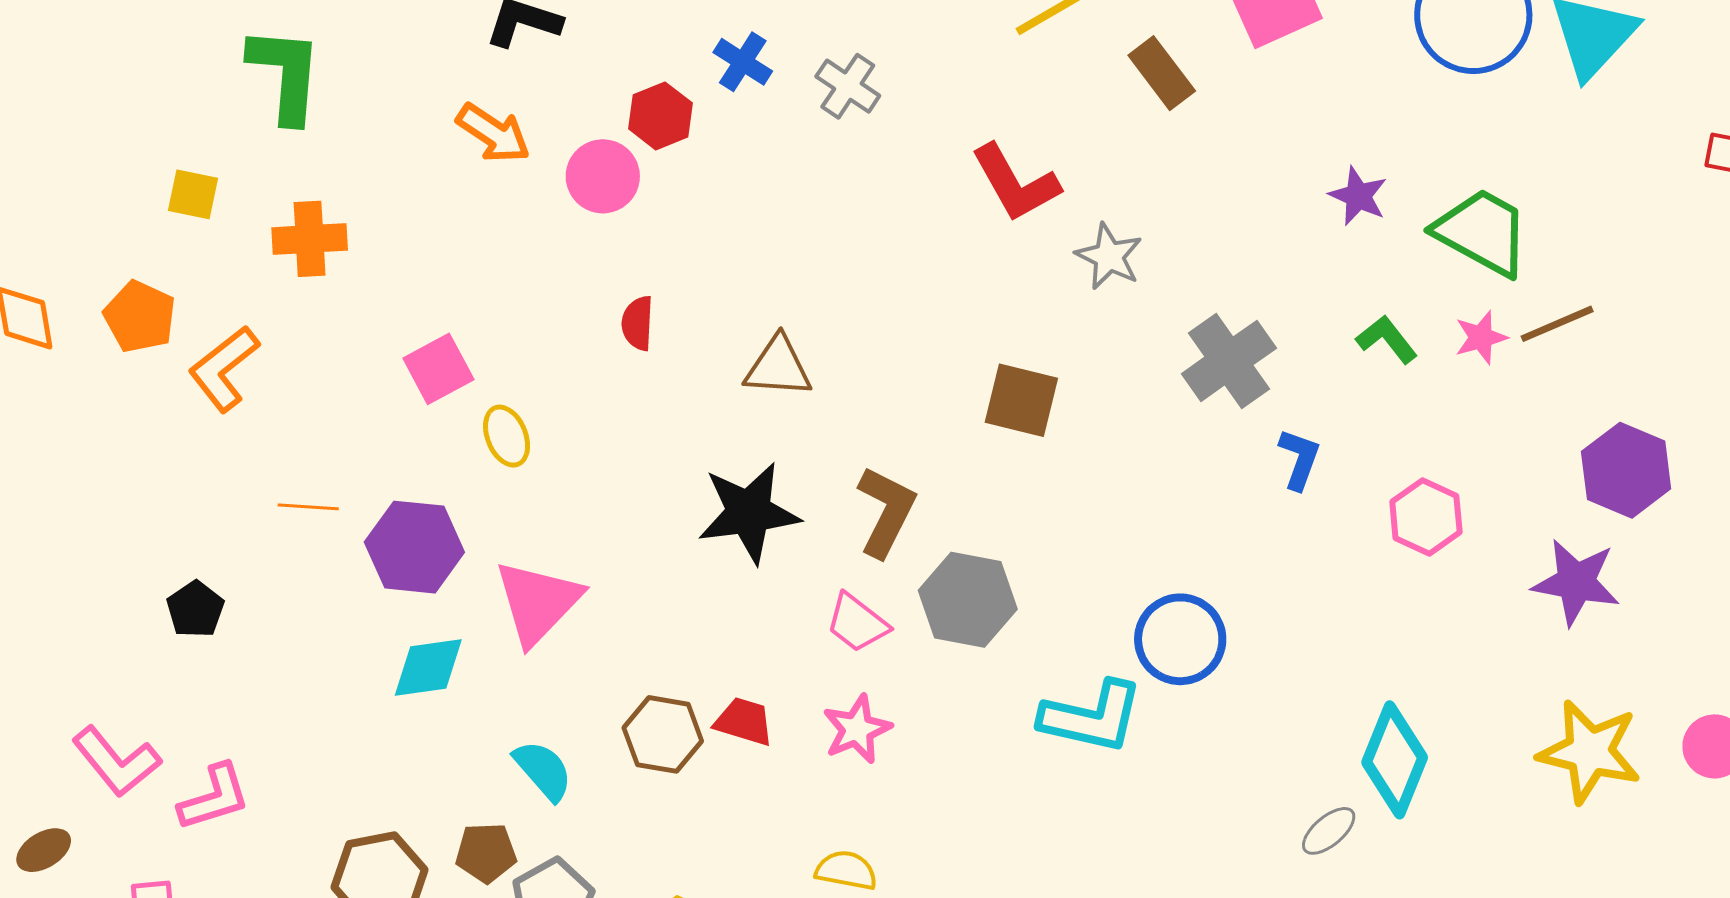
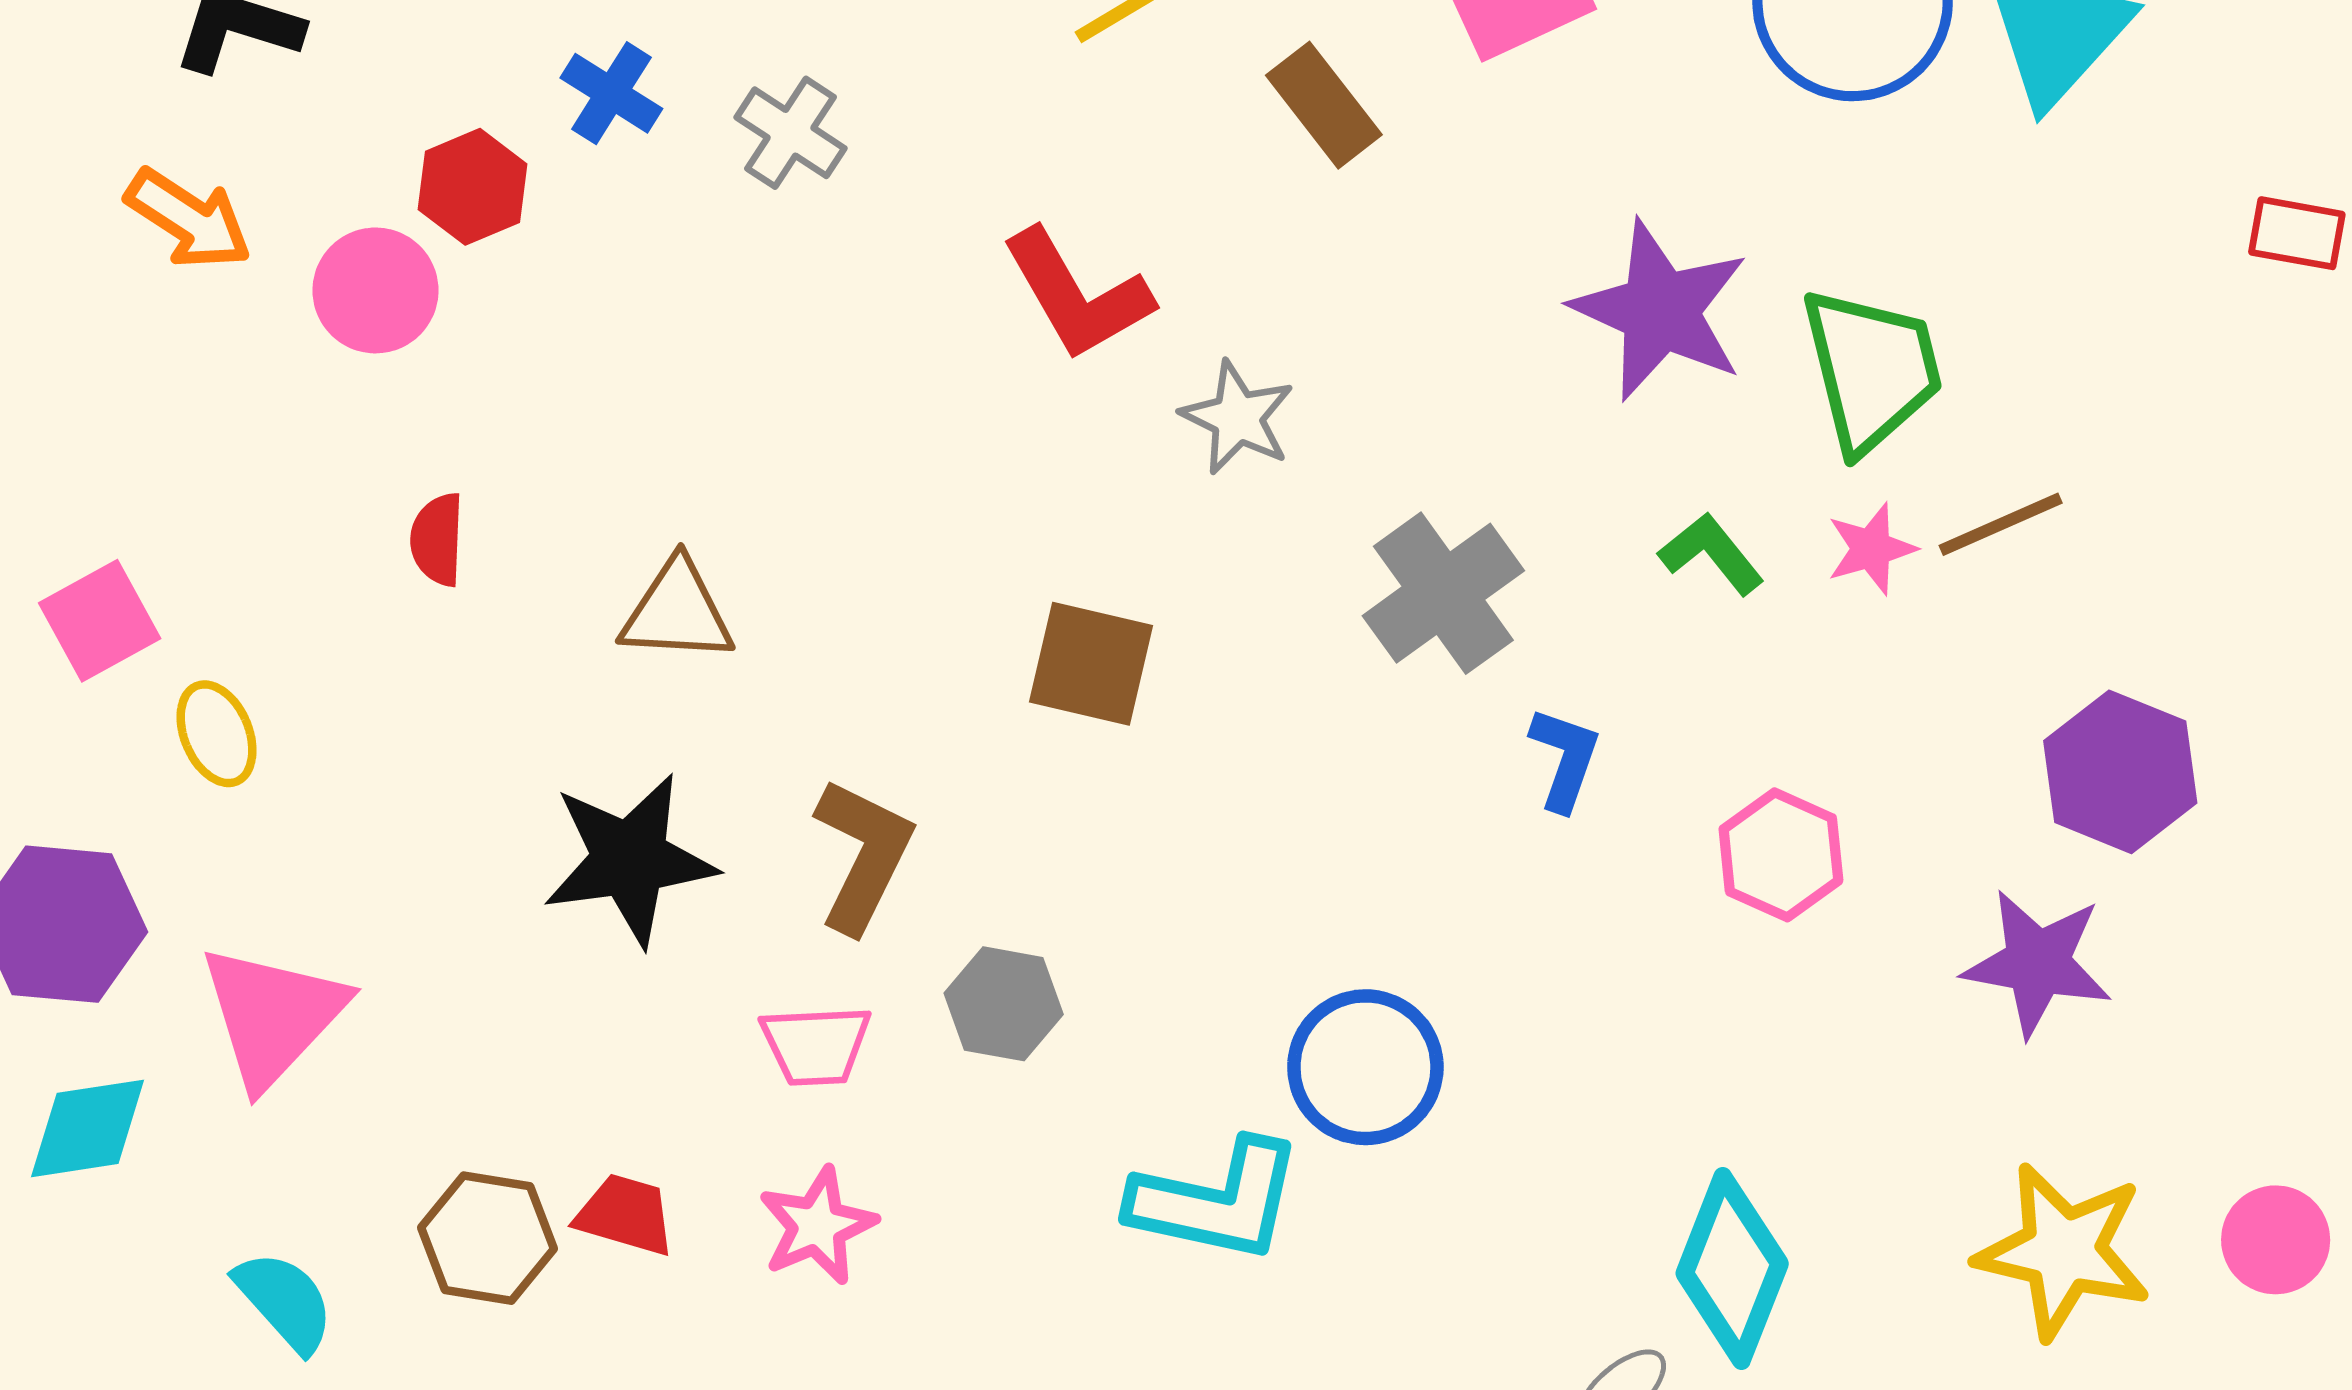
purple star: (1358, 196) -> (1660, 311), size x1.8
green trapezoid: (1482, 232) -> (1872, 370), turned 48
gray hexagon: (968, 600) -> (1004, 1004), size x0.7
pink trapezoid: (857, 623) -> (816, 1045), turned -40

